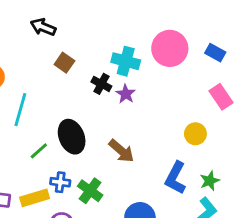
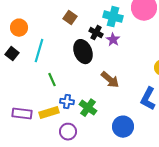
black ellipse: (72, 137) -> (83, 52), moved
green line: (39, 151) -> (52, 80), turned -72

